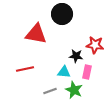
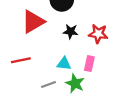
red triangle: (36, 34) -> (33, 22), turned -40
black star: (76, 56) -> (71, 32), moved

